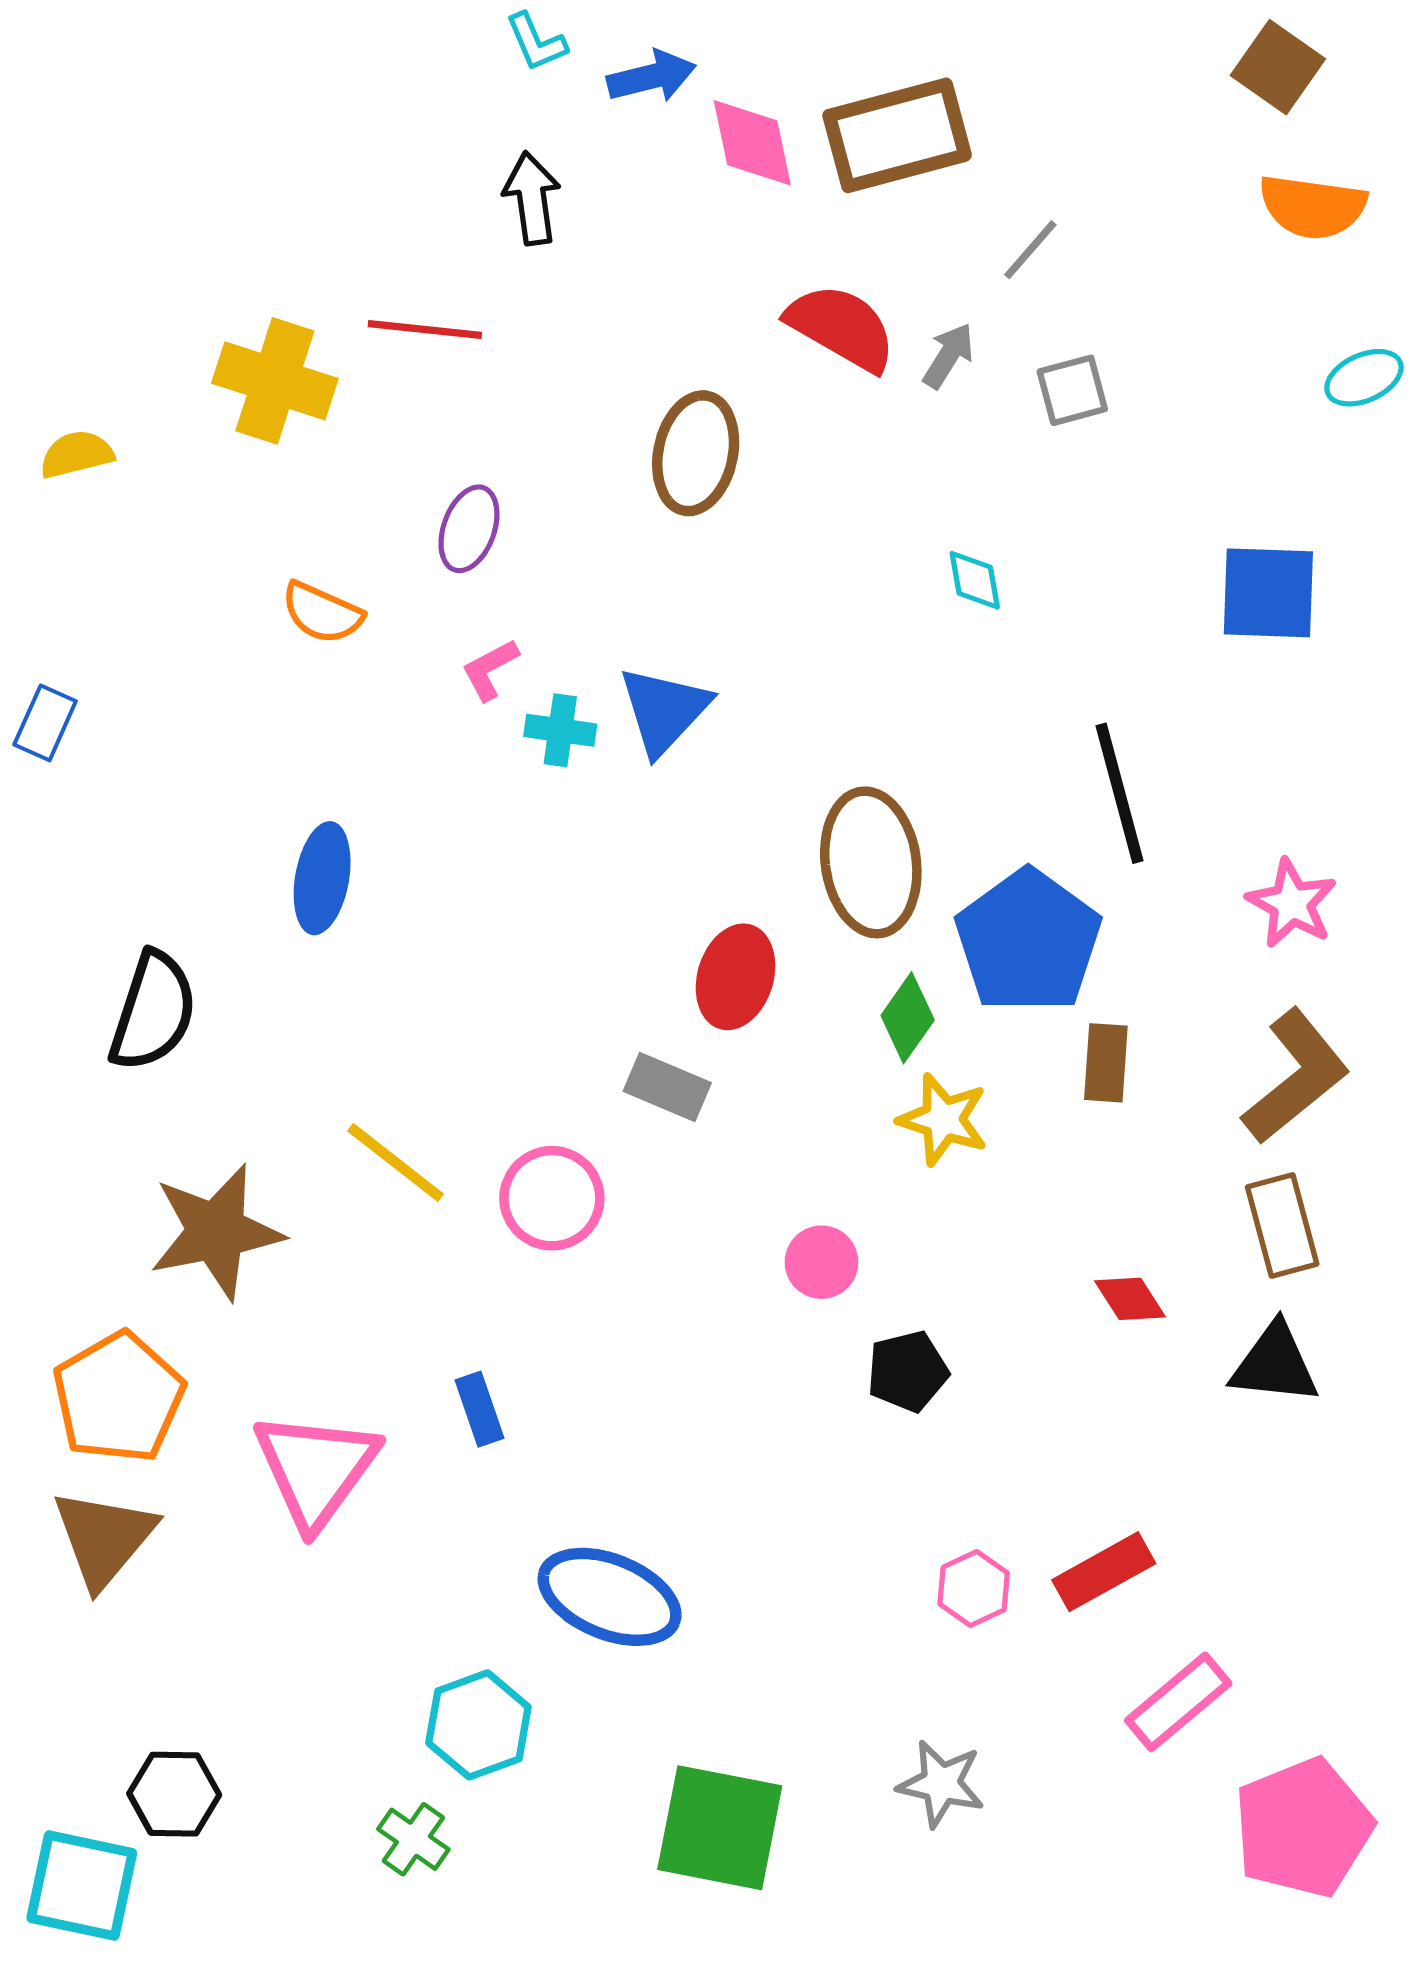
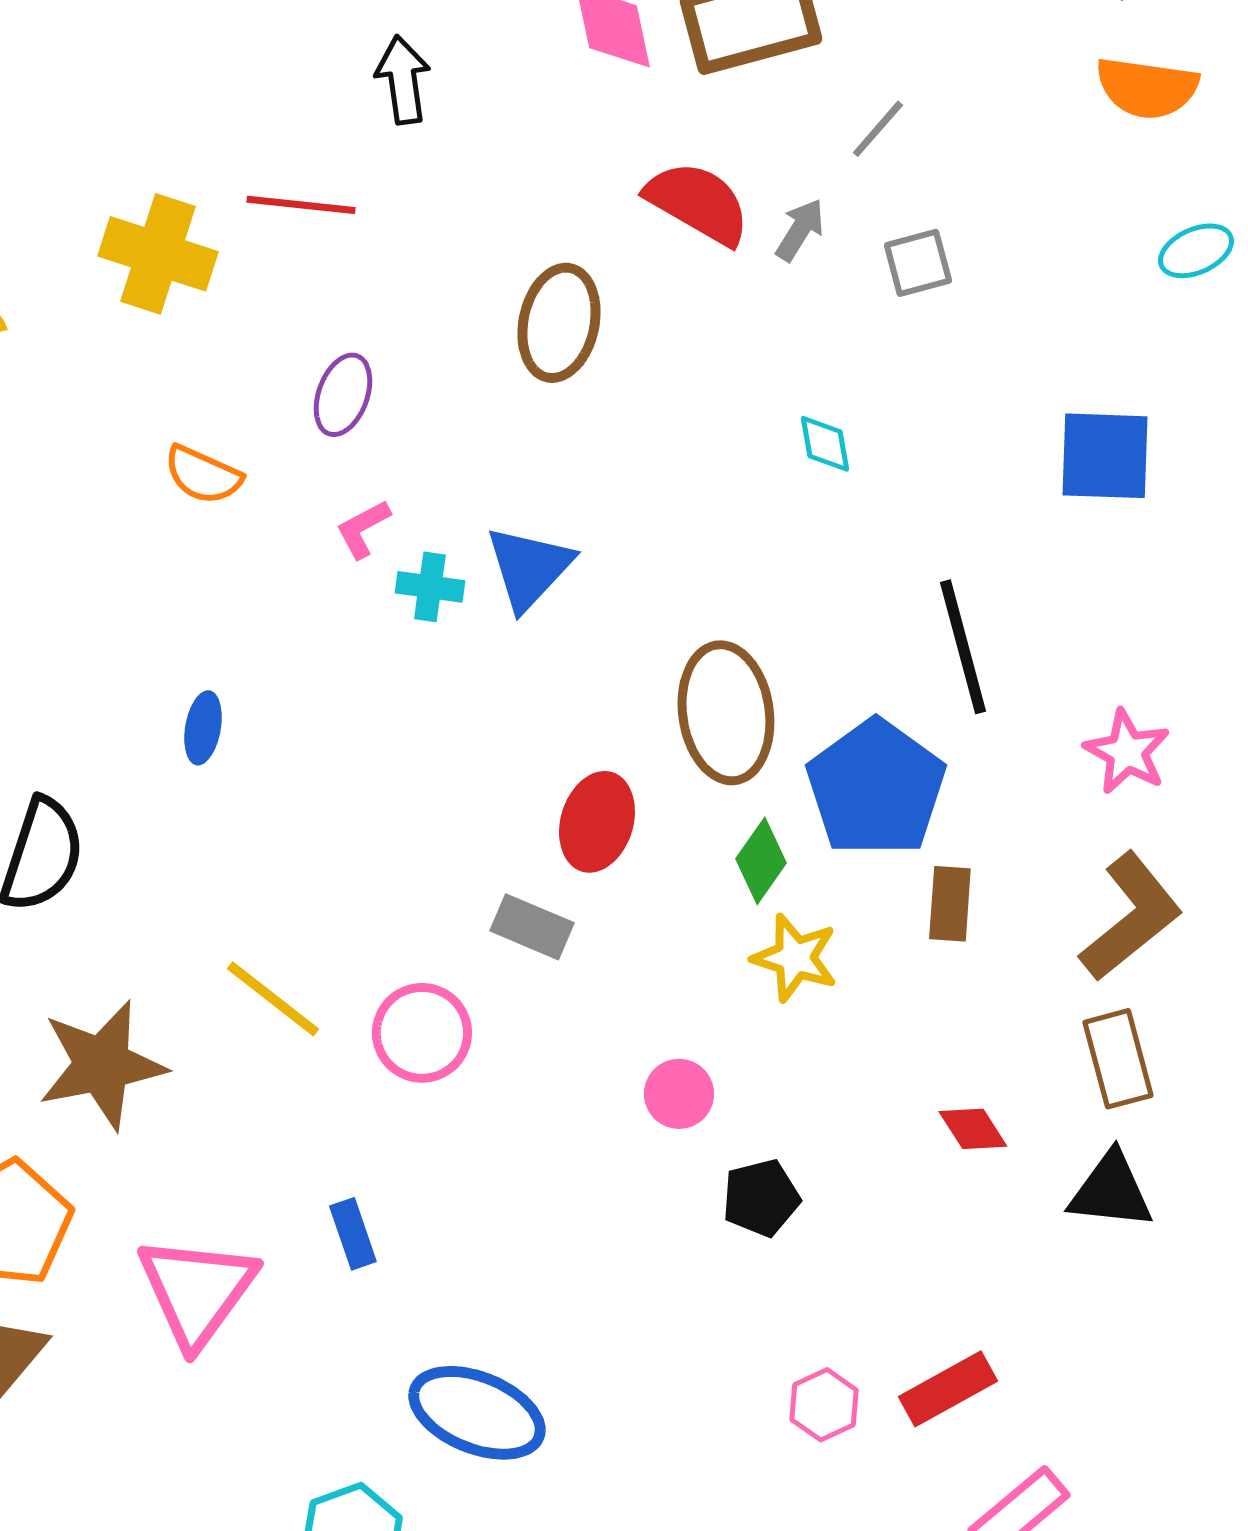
blue ellipse: (322, 878) -> (203, 728), size x0.7

